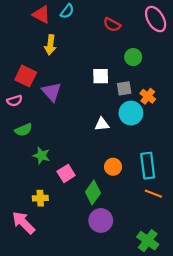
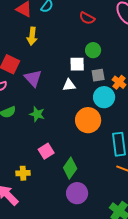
green circle: (133, 57) -> (93, 50), moved
white triangle: (102, 124) -> (69, 85), moved
green star: (41, 156) -> (37, 114), moved
orange circle: (113, 167) -> (88, 120), moved, size x1.6

